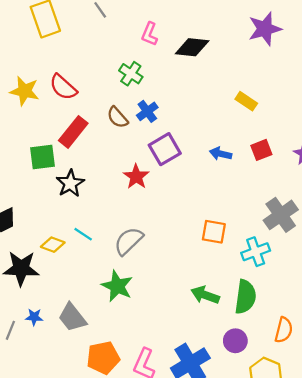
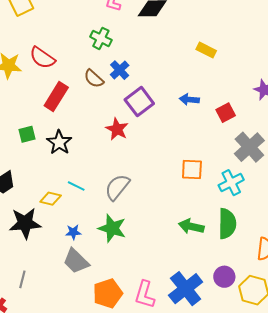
red square: (261, 150) -> (226, 113), moved
green square: (43, 157) -> (27, 134), moved, size x0.7
blue star: (34, 317) -> (73, 232), moved
purple circle: (235, 341) -> (224, 277), moved

